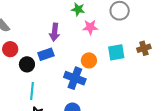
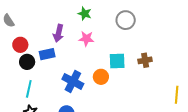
pink star: (90, 27) -> (86, 39), moved
red circle: (10, 49) -> (20, 45), moved
orange circle: (89, 60) -> (101, 77), moved

